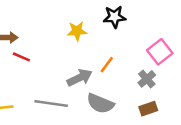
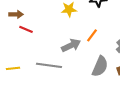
gray semicircle: (100, 103) -> (100, 66), moved, turned -90

